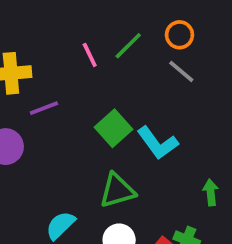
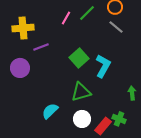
pink line: (90, 55) -> (66, 18), turned 56
cyan L-shape: (158, 143) -> (103, 66), turned -115

